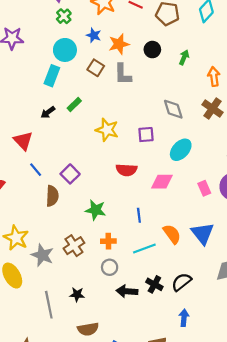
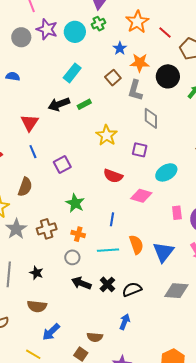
cyan circle: (65, 50) -> (75, 32), moved
black circle: (152, 50) -> (168, 76), size x1.5
gray diamond: (173, 109) -> (151, 118), moved
black arrow: (48, 112) -> (59, 104), size x1.5
brown semicircle: (52, 196) -> (25, 187), moved

